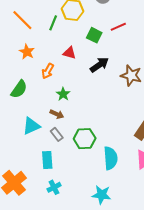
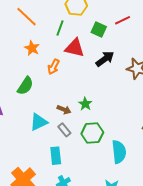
green line: (53, 23) -> (60, 28), moved
red triangle: (69, 53) -> (75, 48), size x1.5
green star: (63, 94) -> (85, 104), moved

